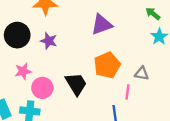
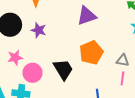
pink line: (127, 92) -> (122, 78), moved

